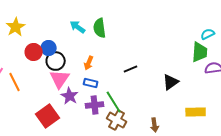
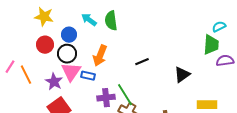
yellow star: (16, 27) -> (44, 17), moved, turned -30
blue circle: (49, 48) -> (69, 35), moved
orange arrow: (89, 63) -> (100, 56), size x1.5
blue rectangle: (91, 83) -> (88, 76), moved
purple star: (70, 96) -> (54, 82), moved

